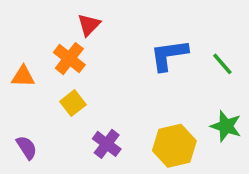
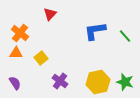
orange cross: (69, 59) -> (20, 33), moved
orange triangle: (23, 76) -> (16, 53), moved
green star: (226, 126) -> (125, 82), moved

